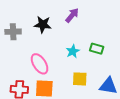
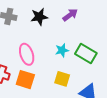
black star: (43, 25) -> (39, 17), turned -30
green rectangle: (97, 49) -> (86, 53), size x1.5

